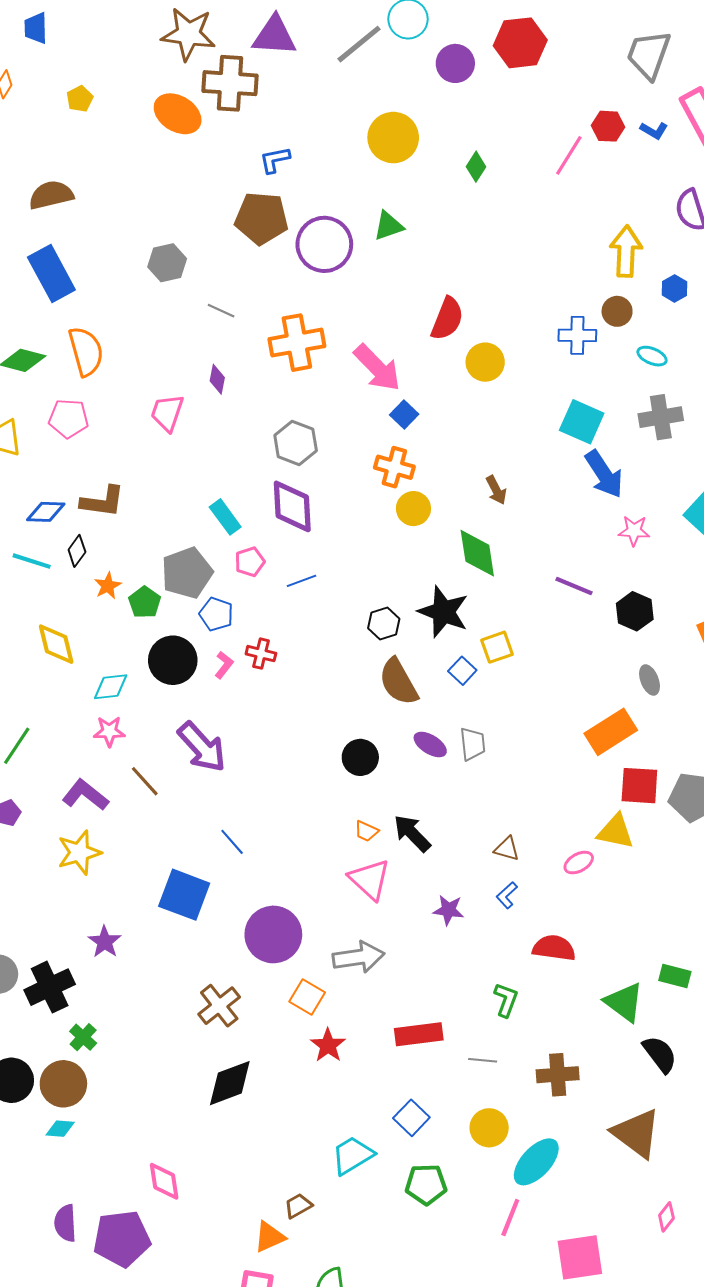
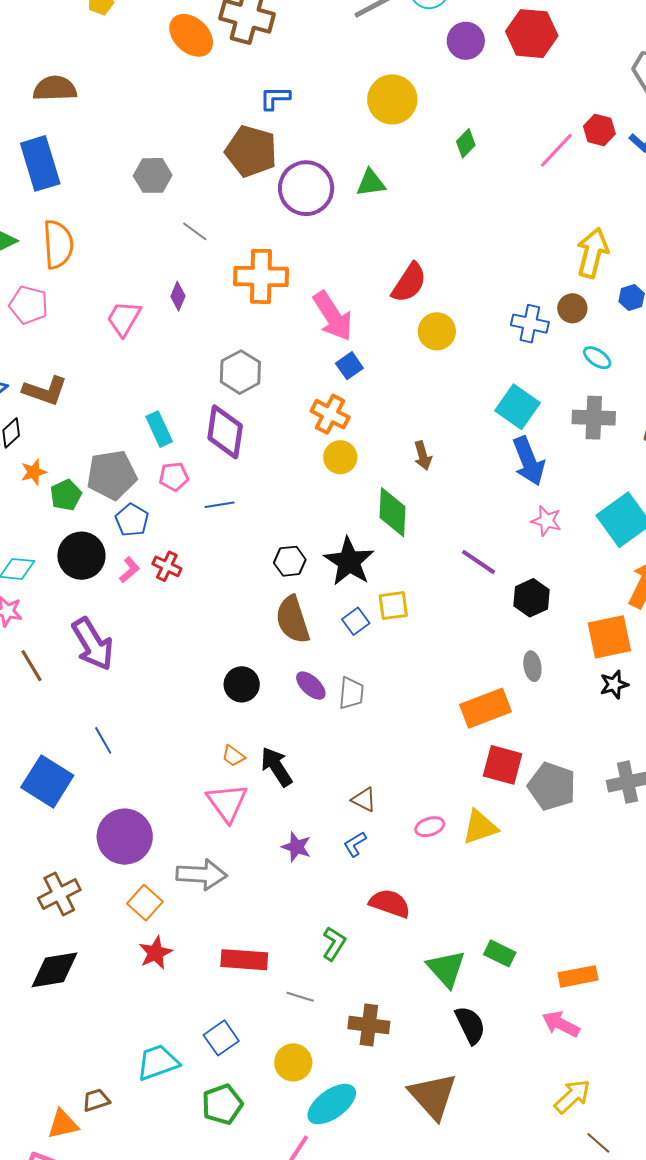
yellow triangle: (616, 832) -> (480, 827), moved, turned -42
green pentagon: (426, 1184) -> (222, 1104), turned -30

